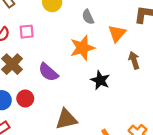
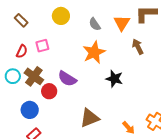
orange triangle: (117, 33) -> (122, 23), moved
brown arrow: (134, 60) -> (138, 47), moved
red circle: (25, 99) -> (49, 91), moved

